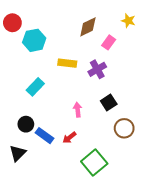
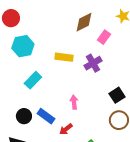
cyan hexagon: (34, 40) -> (23, 46), moved
black square: (109, 102) -> (117, 95), moved
blue rectangle: (44, 136) -> (46, 116), moved

